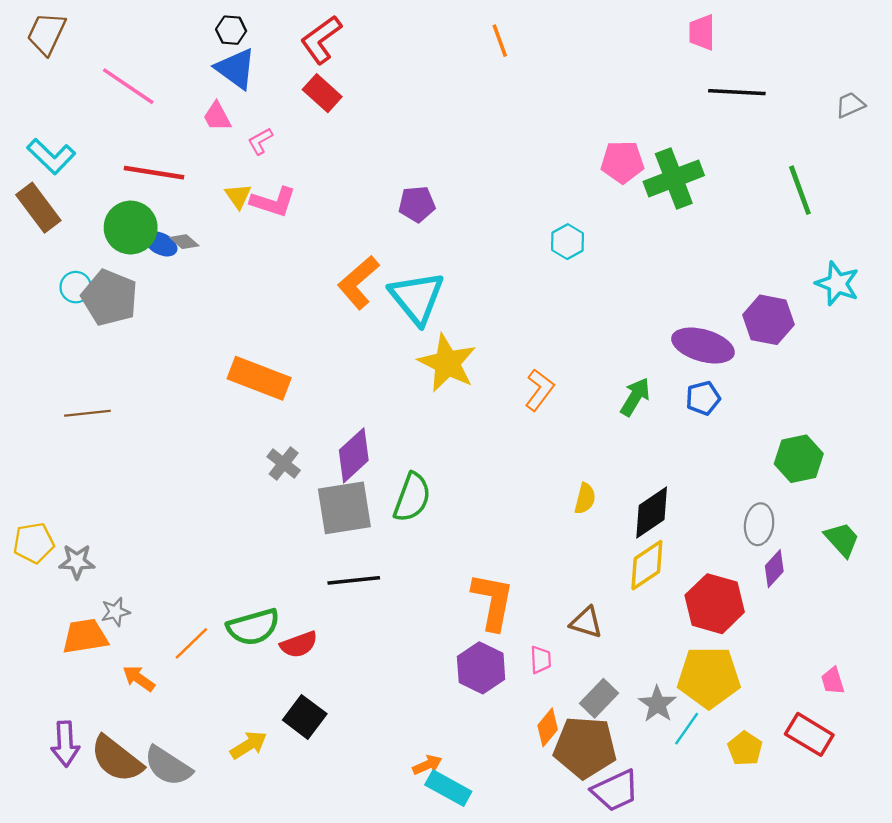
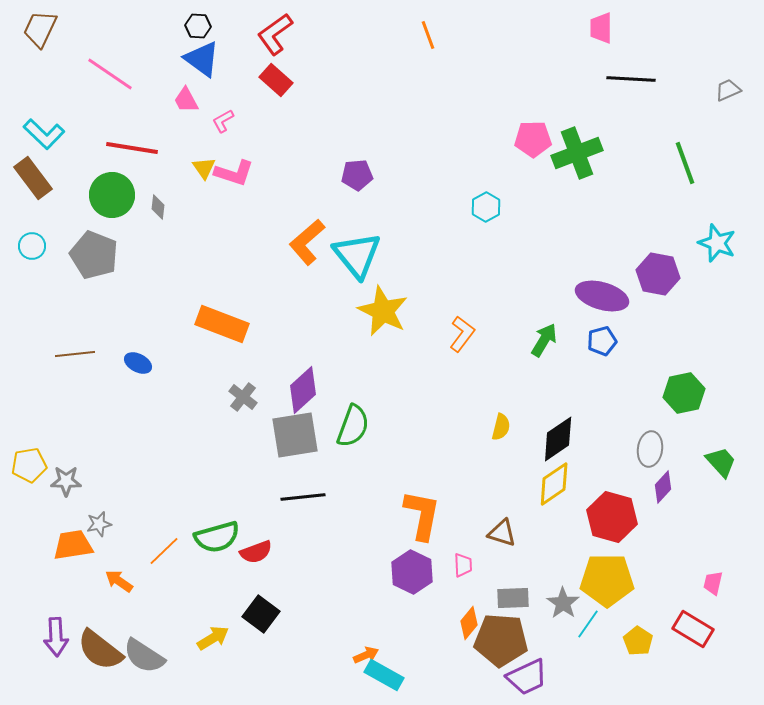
gray diamond: (184, 242) -> (158, 207), turned 55
blue ellipse: (161, 244) -> (138, 363), moved
cyan circle: (76, 287) -> (32, 246), moved
pink trapezoid: (833, 681) -> (713, 583), turned 30
gray rectangle: (599, 698) -> (513, 598), turned 44

